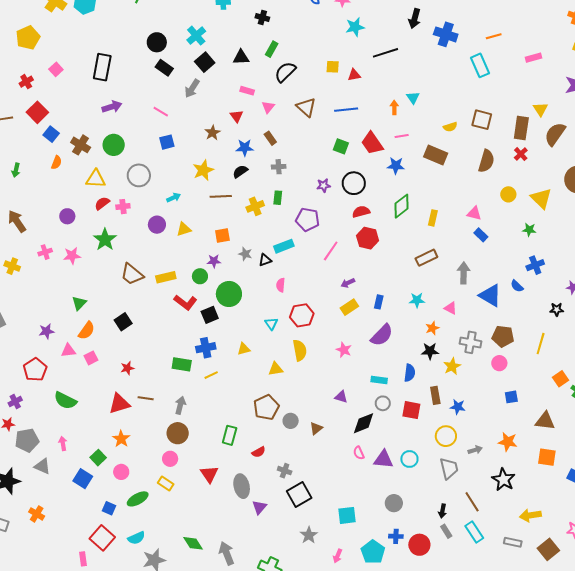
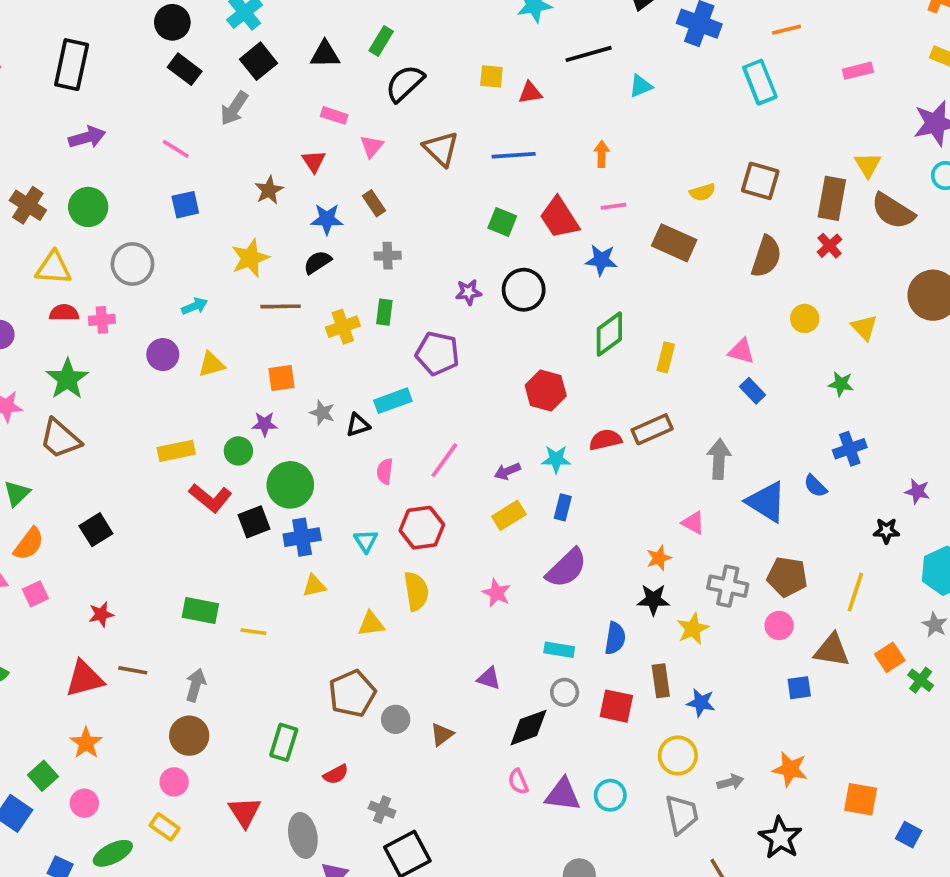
cyan triangle: (413, 98) -> (641, 86), moved, turned 40
brown semicircle: (555, 134) -> (893, 211), turned -95
yellow triangle: (541, 198) -> (864, 327), size x0.7
red semicircle: (102, 203) -> (64, 313), turned 35
red semicircle: (361, 212) -> (605, 440), moved
pink line: (331, 251) -> (444, 460), moved
brown trapezoid: (132, 274) -> (60, 439), moved
cyan star: (417, 300) -> (556, 459), moved
blue cross: (206, 348) -> (302, 537), moved
yellow line: (211, 375) -> (253, 632), turned 32
brown triangle: (545, 421) -> (832, 650), moved

